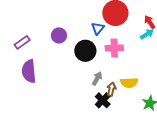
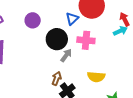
gray arrow: (97, 78) -> (66, 55), moved
brown arrow: (111, 89) -> (57, 79), moved

